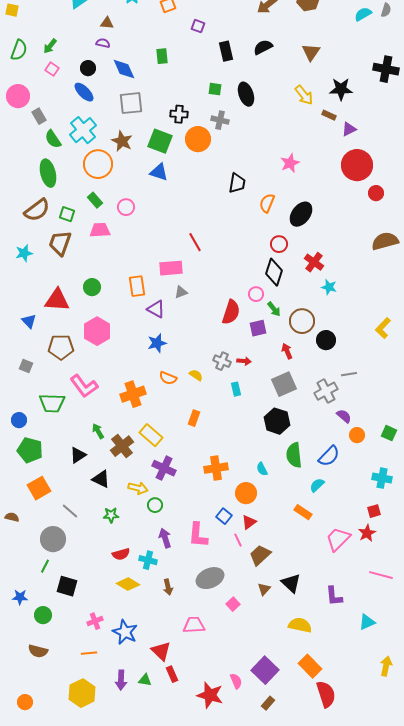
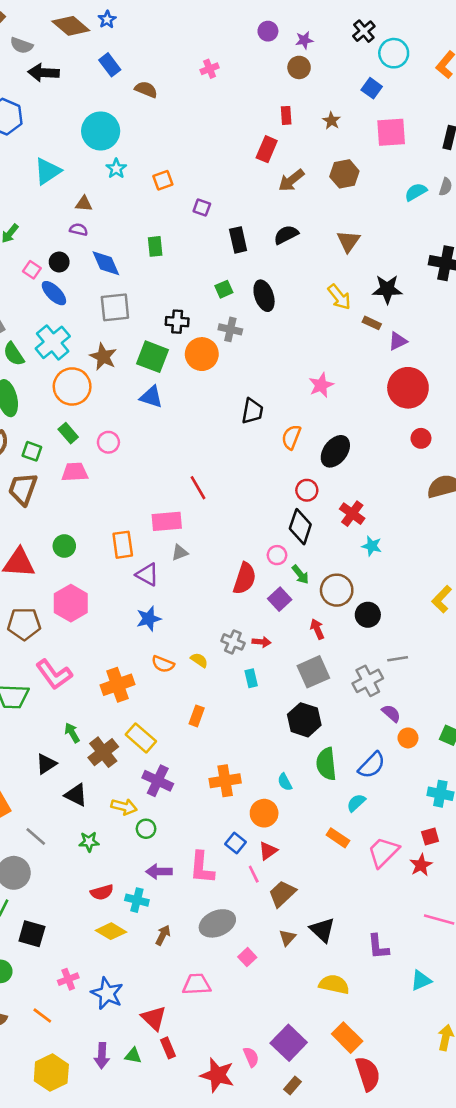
pink square: (52, 69) -> (32, 270), moved
green square: (215, 89) -> (224, 289), turned -32
red circle: (376, 193) -> (421, 438), moved
purple square: (258, 328) -> (280, 599), turned -30
purple arrow: (165, 538) -> (159, 872), turned -72
pink trapezoid: (338, 539) -> (383, 852), moved
brown arrow: (168, 587) -> (163, 935), turned -140
orange line: (89, 653) -> (42, 1015), moved, turned 42

